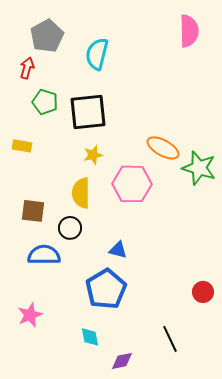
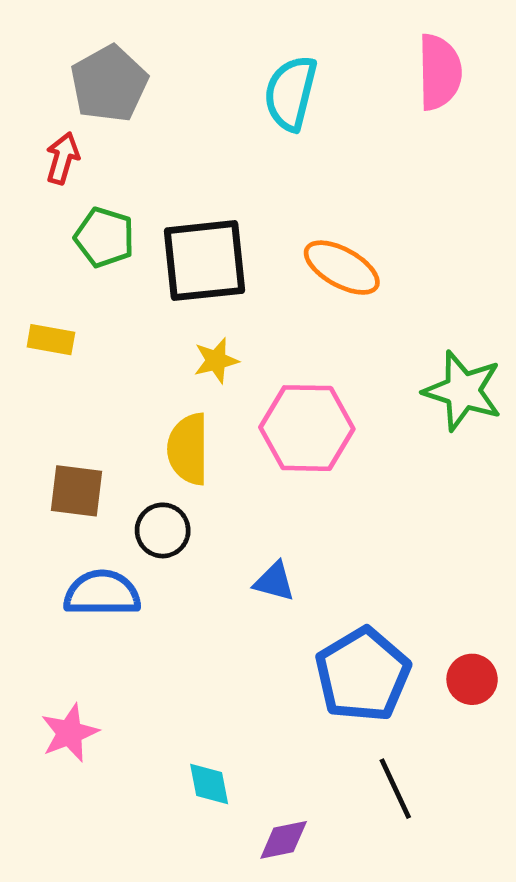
cyan semicircle: (97, 54) -> (291, 93), moved
orange ellipse: (163, 148) -> (342, 268), moved
blue pentagon: (106, 289) -> (363, 675), moved

